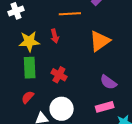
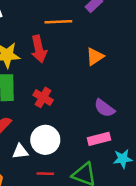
red arrow: (55, 36) -> (39, 49), size x1.5
orange triangle: (100, 41) -> (95, 57), size x0.7

